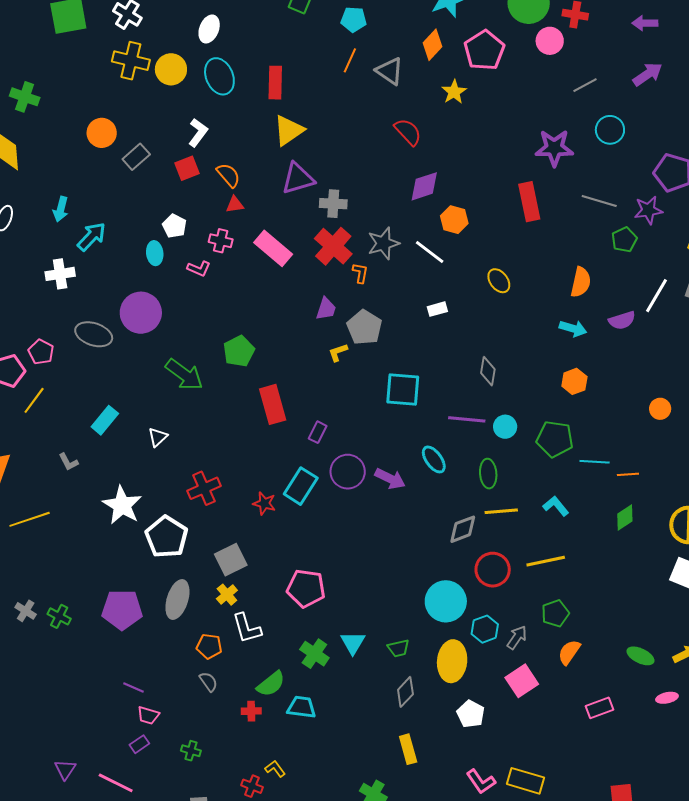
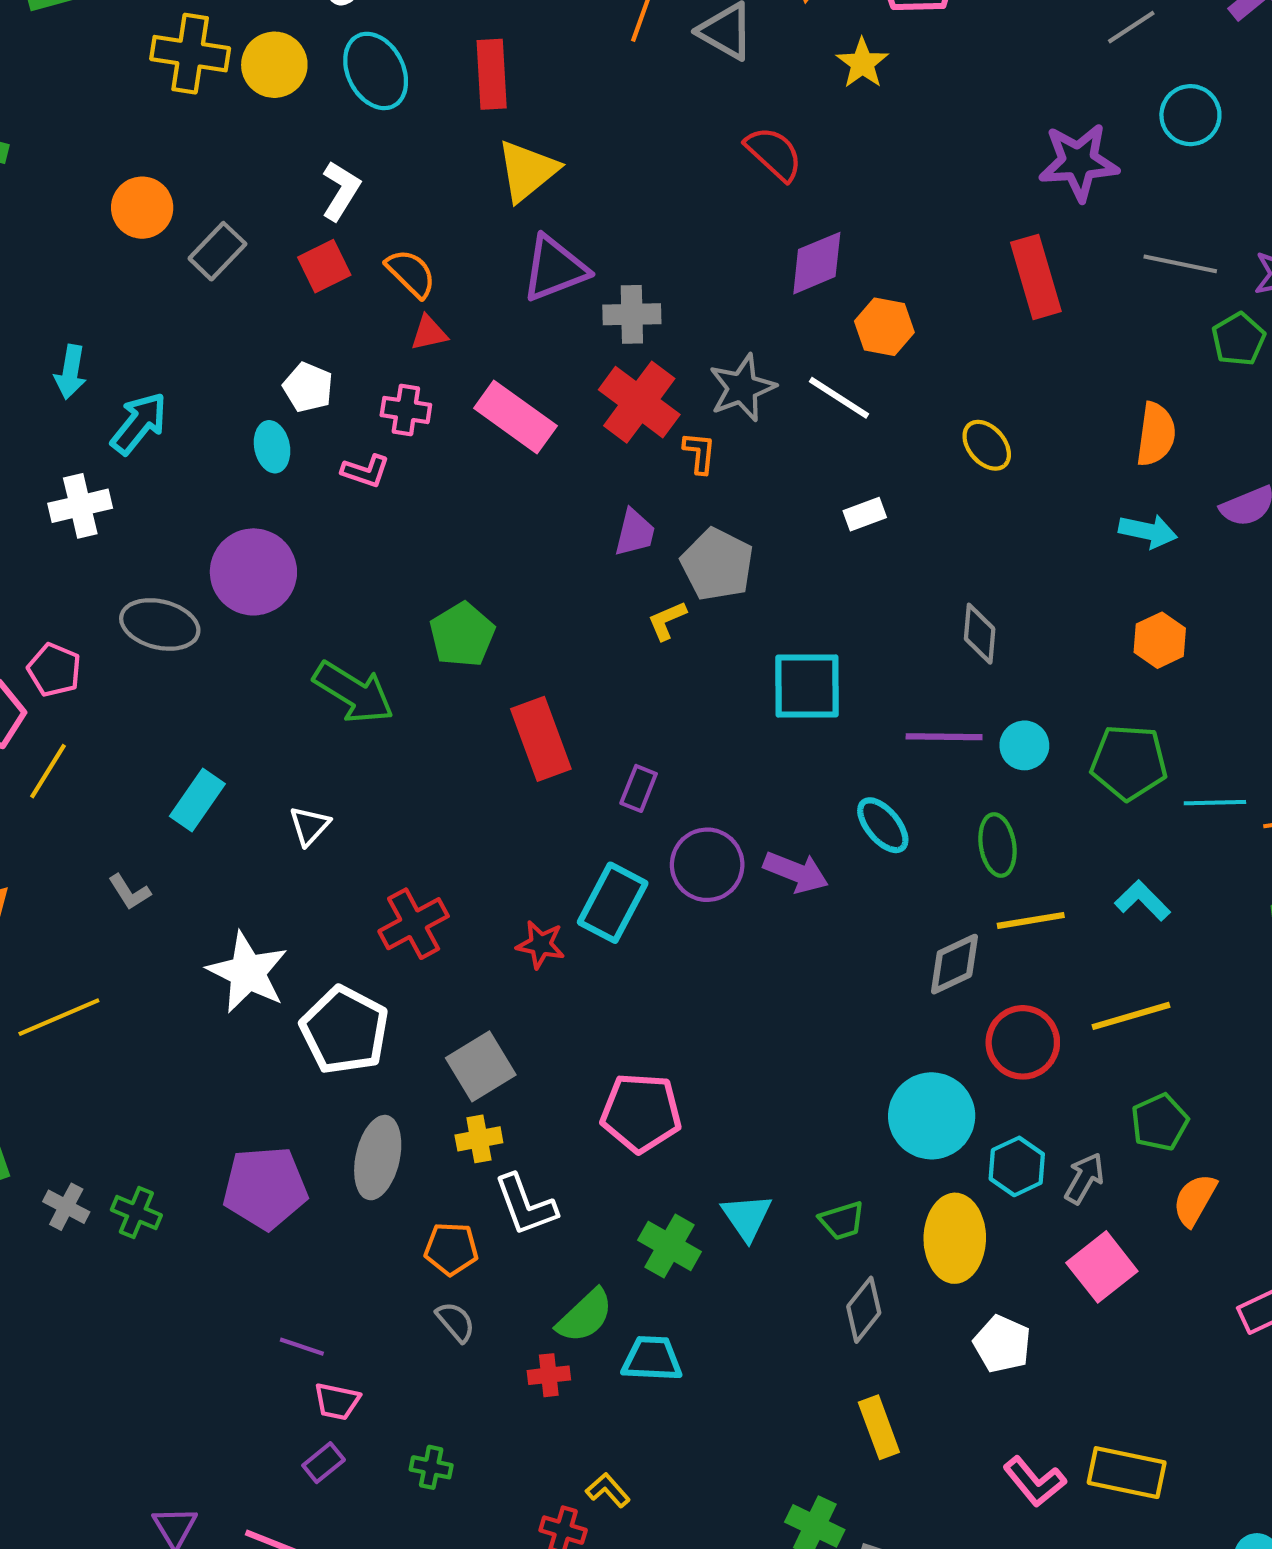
yellow cross: (227, 595) -> (479, 1139), turned 35

